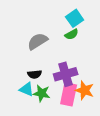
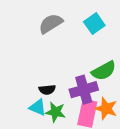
green semicircle: (72, 34) -> (104, 71), moved, size x1.5
gray semicircle: (38, 41) -> (51, 24), moved

